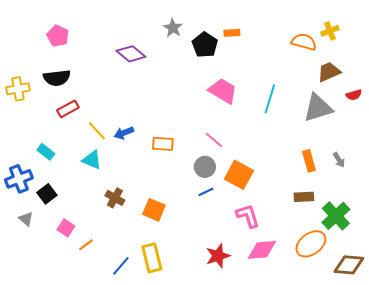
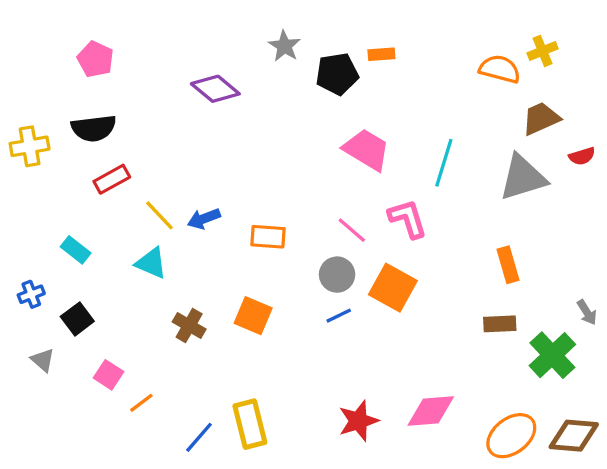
black pentagon: (205, 45) -> (337, 74), turned 30
gray arrow: (339, 160) -> (587, 312), moved
blue cross: (19, 179) -> (31, 294), size x0.6
orange square: (154, 210) -> (253, 316), moved
pink L-shape: (248, 216) -> (408, 219), moved
orange ellipse: (311, 244) -> (511, 436), moved

